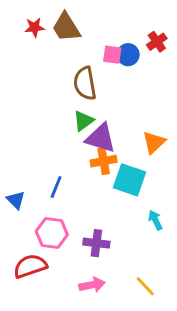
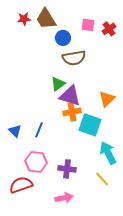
pink square: (112, 55) -> (88, 25), moved
blue circle: (128, 55) -> (63, 38), moved
brown semicircle: (85, 83) -> (74, 58), moved, turned -90
blue triangle: (16, 200) -> (15, 131), moved
cyan arrow: (155, 220) -> (108, 153), size x1.6
yellow line: (145, 286) -> (102, 179), moved

